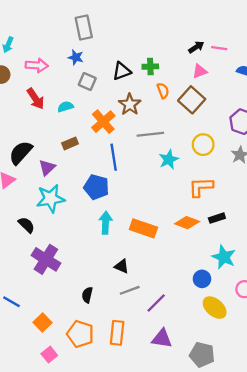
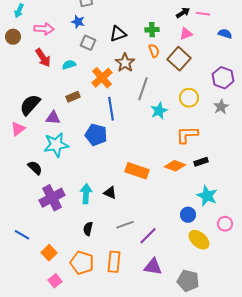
green cross: (150, 67) -> (152, 30), moved
gray line: (150, 134) -> (143, 89), turned -65
purple triangle: (47, 168) -> (53, 118), turned 49
cyan arrow: (106, 223) -> (86, 194), moved
purple cross: (46, 259) -> (52, 198), turned 30
black triangle: (122, 266) -> (110, 193), moved

